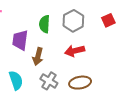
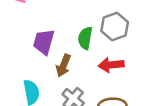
green semicircle: (44, 24) -> (85, 38), moved

